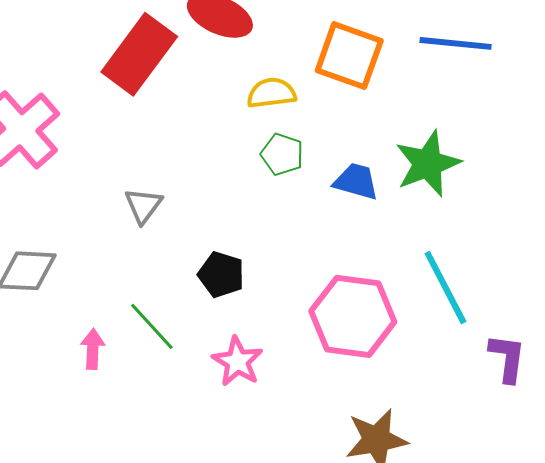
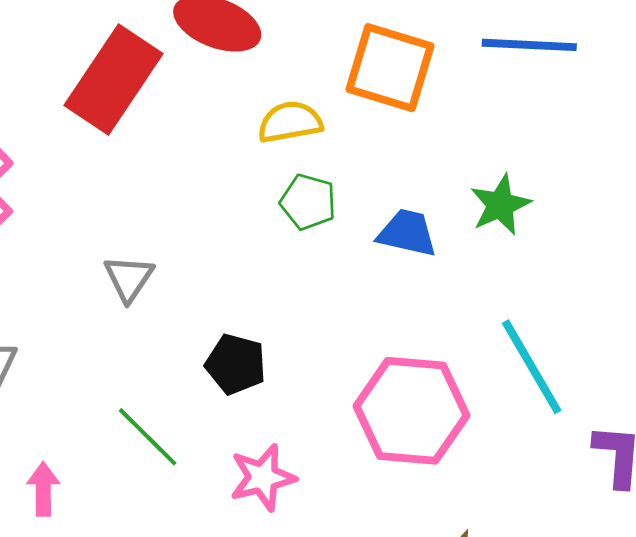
green star: (428, 164) -> (500, 205), size x0.7
pink arrow: (93, 349) -> (43, 489), moved
pink star: (237, 361) -> (263, 477), turned 30

